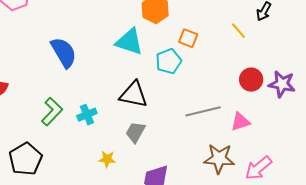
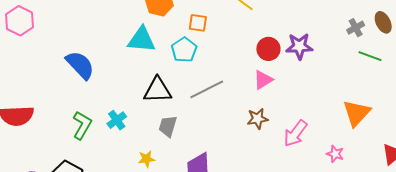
gray line: (203, 111) -> (207, 89), moved
pink triangle: (240, 122) -> (263, 80), moved
brown star: (219, 159) -> (258, 119), moved, size x0.7

